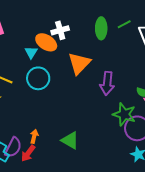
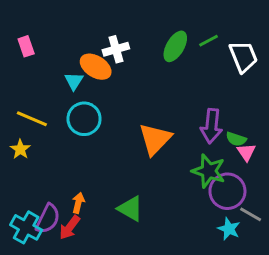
green ellipse: (101, 28) -> (175, 46), turned 30
orange triangle: (79, 63) -> (155, 139), moved
purple arrow: (107, 83) -> (212, 126), moved

